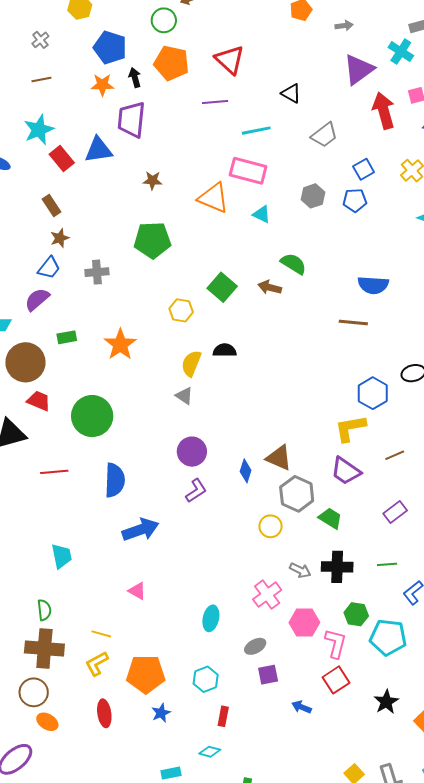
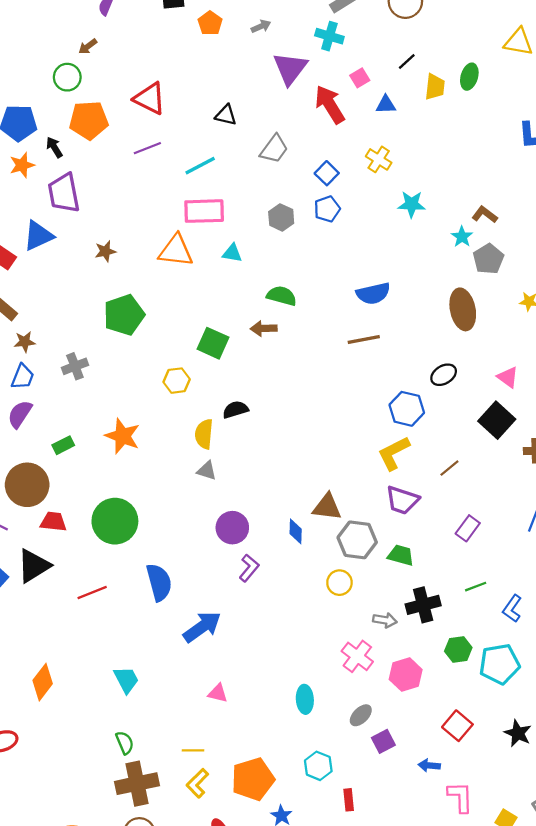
brown star: (60, 238) -> (25, 342), turned 30
pink L-shape: (336, 643) -> (460, 797), moved

